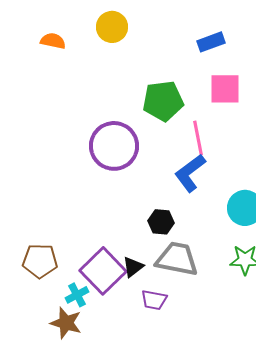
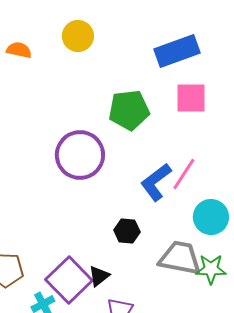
blue rectangle: (211, 42) -> (177, 51), size x1.6
pink line: (198, 138) -> (184, 174), moved, turned 44
gray trapezoid: (177, 259) -> (180, 258), moved

